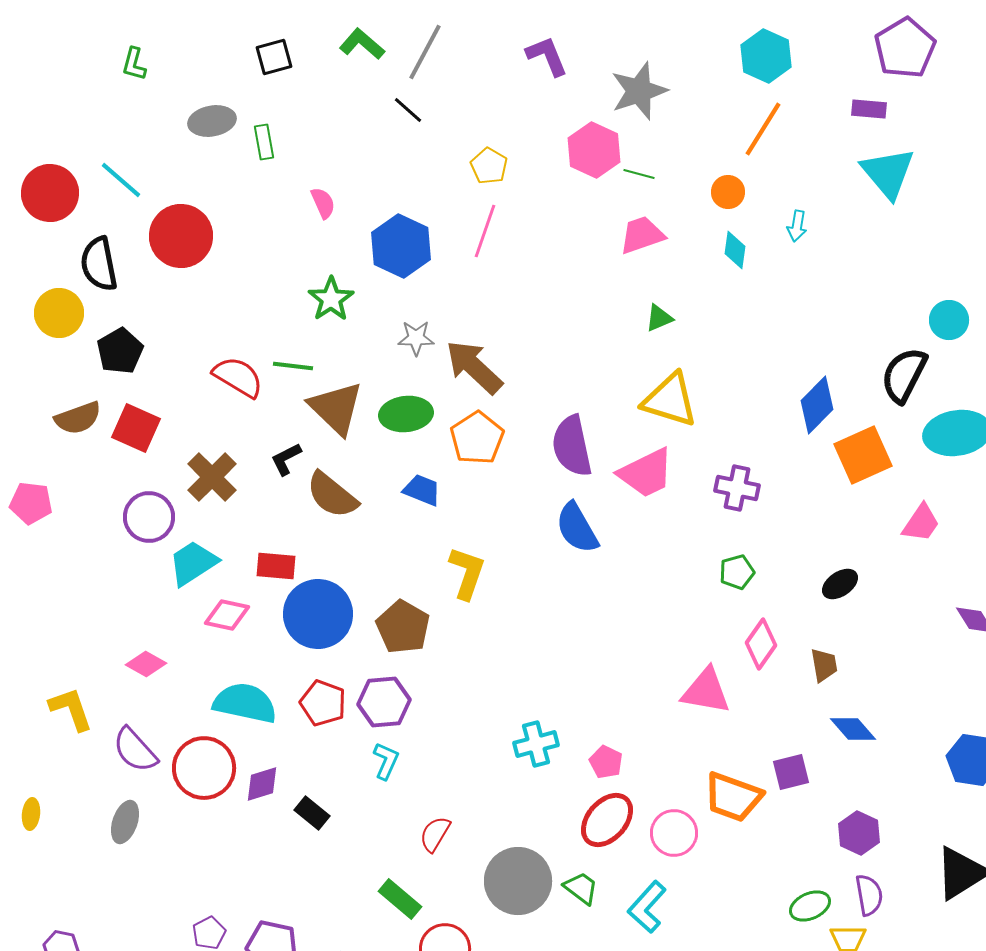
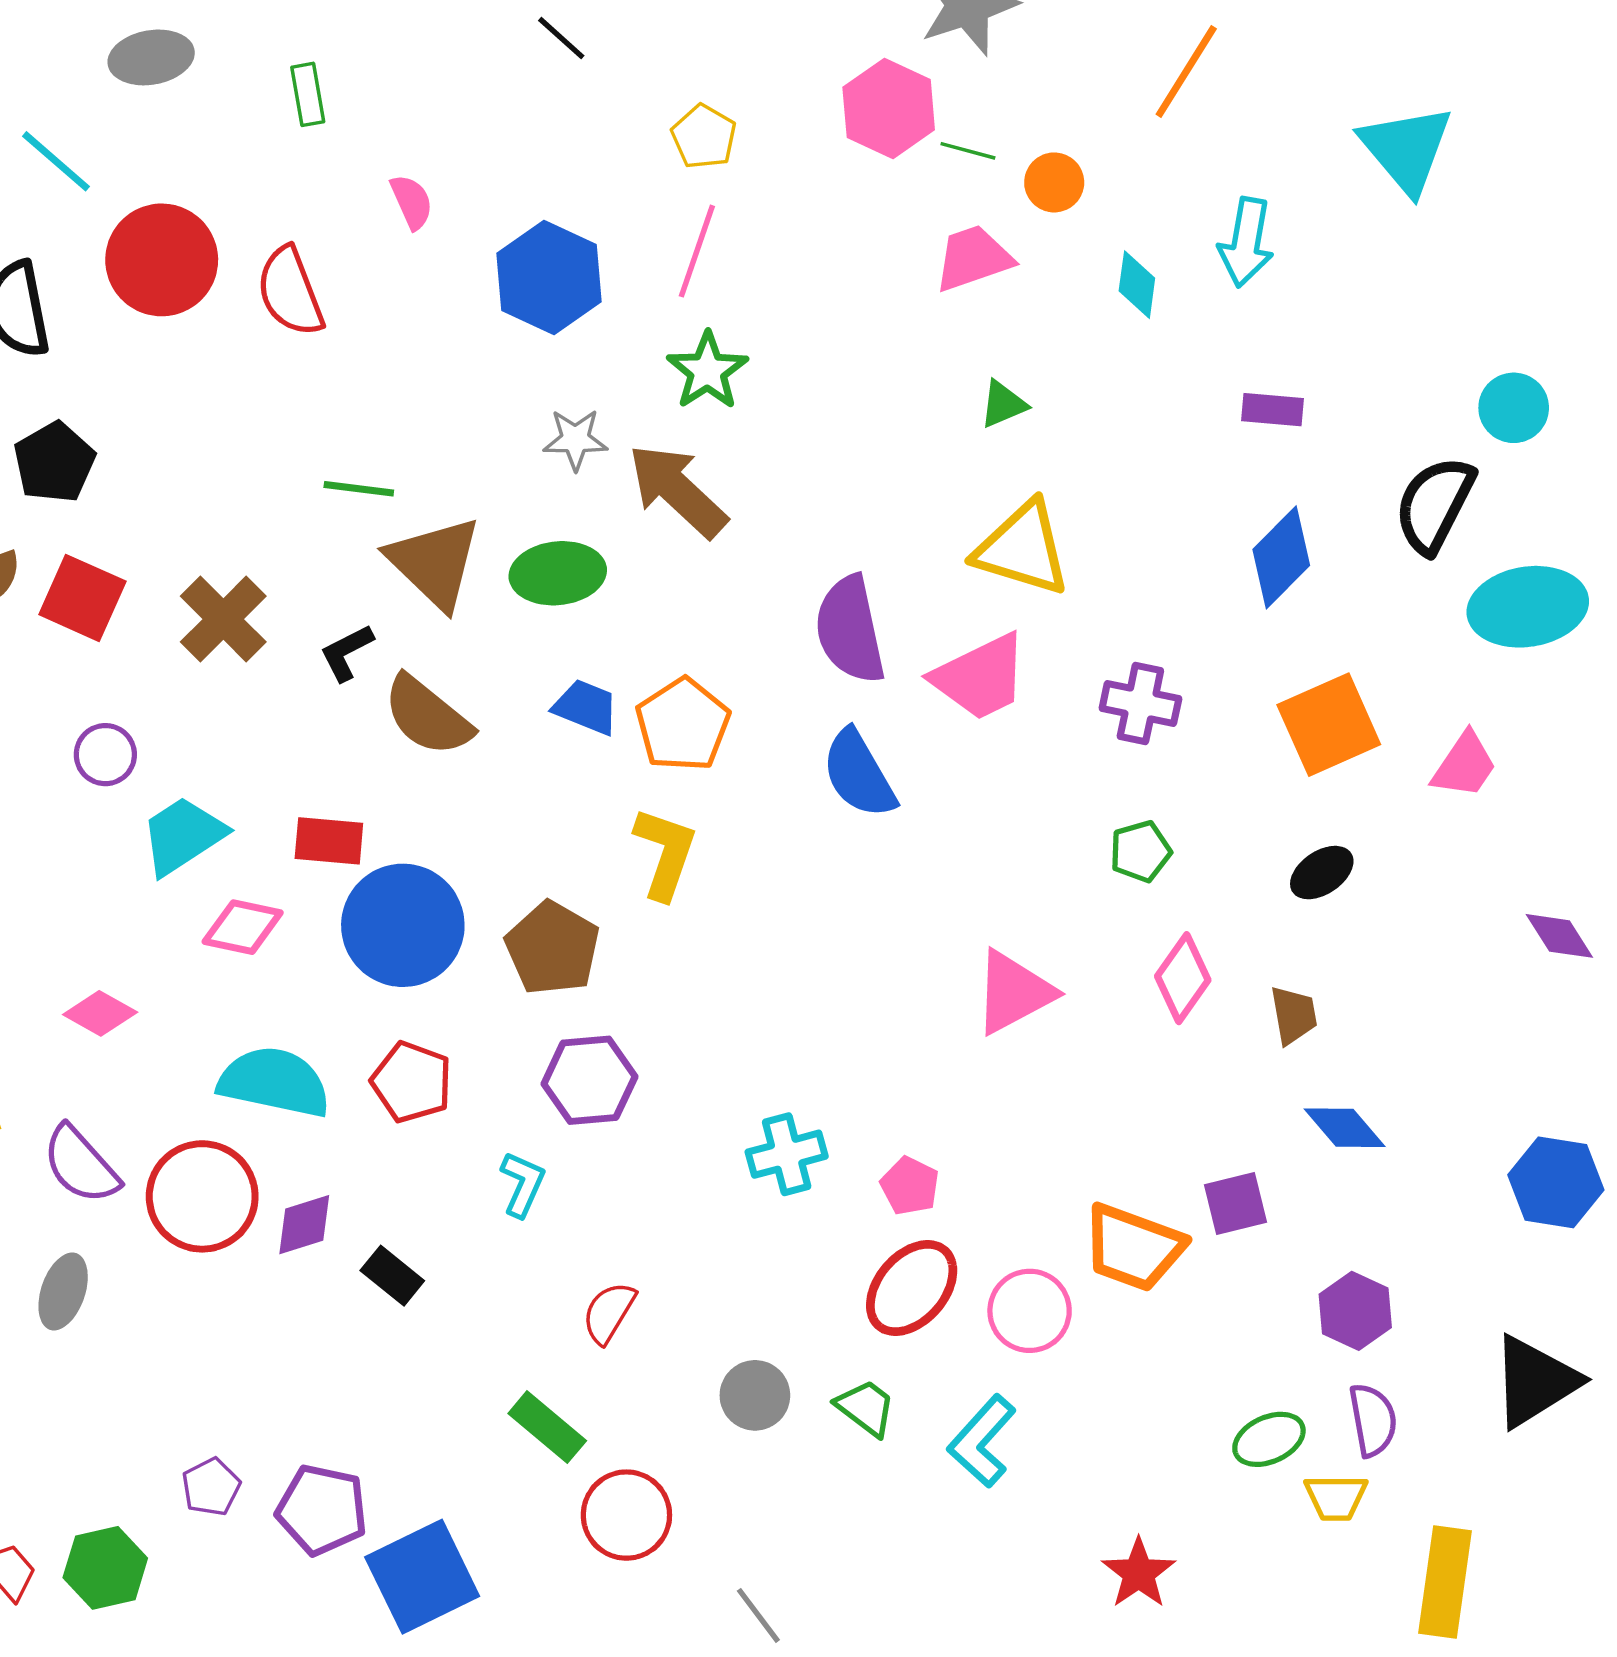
purple rectangle: (869, 109) -> (1272, 410), moved
gray ellipse: (212, 121) -> (151, 57), moved
orange circle: (728, 192) -> (1054, 182), moved
cyan arrow: (797, 226) -> (1246, 242), size x1.6
green star: (331, 299) -> (707, 371), moved
red semicircle: (238, 377) -> (290, 292), moved, turned -142
orange pentagon: (477, 438) -> (683, 725), moved
orange square: (863, 455) -> (1329, 725), moved
brown cross: (212, 477) -> (223, 619), moved
purple circle: (149, 517) -> (105, 755), size x0.7
pink triangle: (706, 691) -> (1014, 992), moved, turned -38
purple hexagon: (384, 702) -> (589, 1080), moved
gray circle: (518, 881) -> (755, 1395), size x0.6

